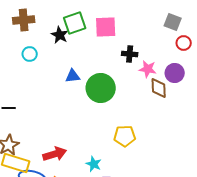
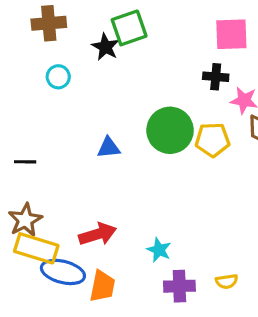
pink square: (106, 27) -> (231, 34), moved
blue triangle: (73, 76) -> (109, 148), moved
yellow pentagon: (125, 136) -> (213, 140), moved

